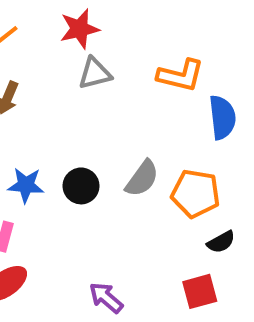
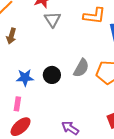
gray triangle: (95, 73) -> (52, 19), turned -42

